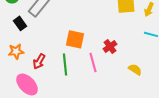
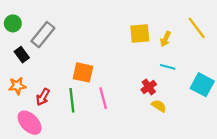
red cross: (110, 46) -> (149, 87), moved
yellow semicircle: (135, 69) -> (159, 106), moved

